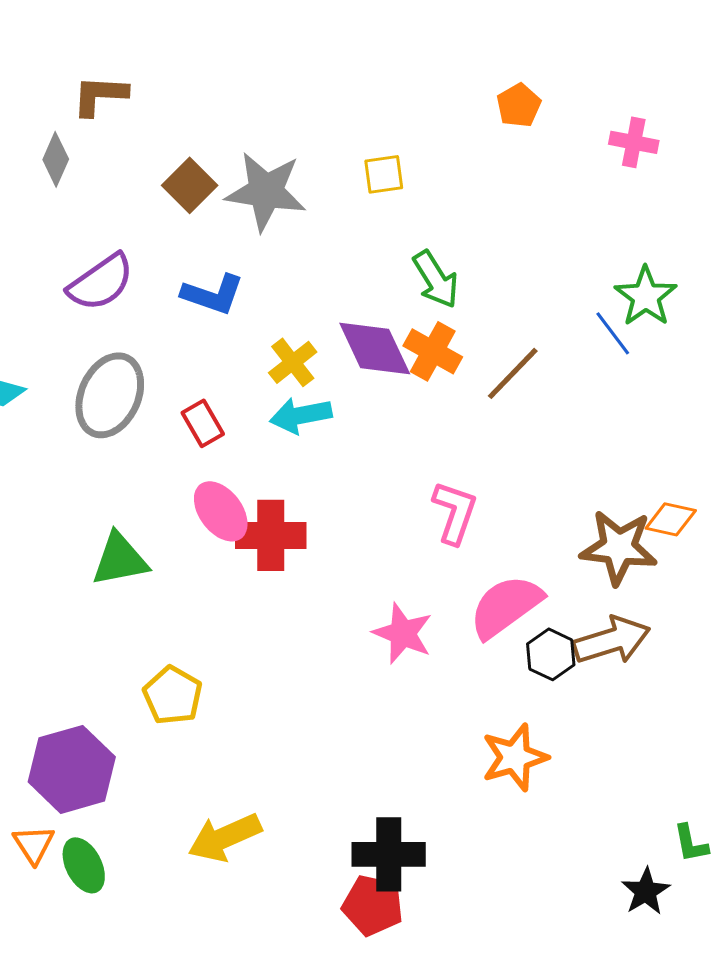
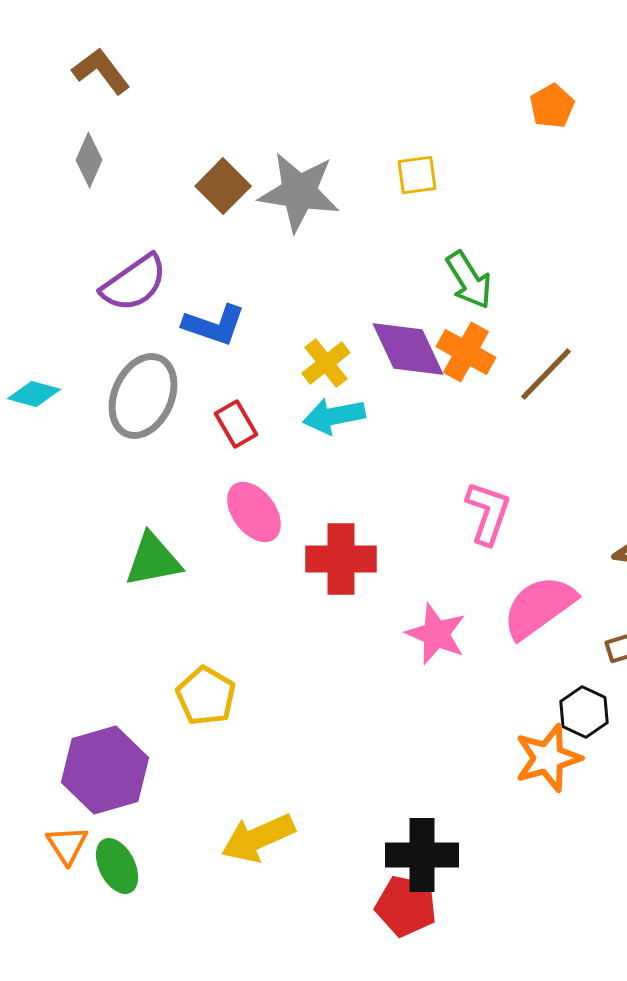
brown L-shape: (100, 95) -> (101, 71), moved, turned 50
blue L-shape: (213, 294) -> (214, 325), moved
red cross: (271, 535) -> (341, 559), moved
black hexagon: (551, 654) -> (584, 712), moved

